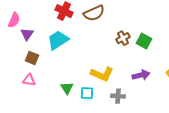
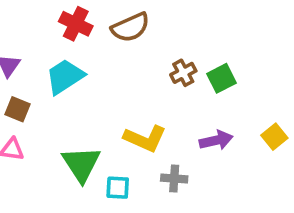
green square: (144, 41) -> (222, 78), turned 35
green triangle: (67, 88) -> (81, 164), size x1.6
cyan square: (87, 93) -> (118, 188), moved

